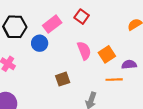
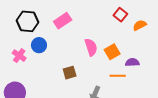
red square: (82, 17) -> (120, 15), moved
blue circle: (40, 43) -> (39, 45), moved

